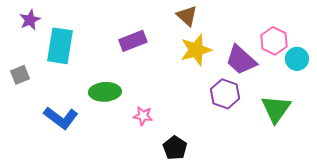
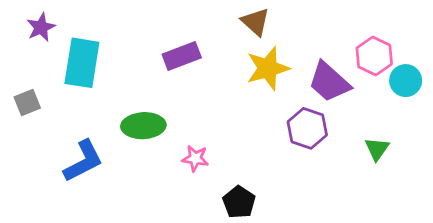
green triangle: (276, 109) -> (377, 149), size x0.6
blue L-shape: (61, 118) -> (83, 161), turned -64

